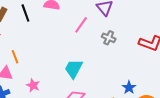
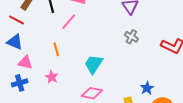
pink line: (81, 25) -> (69, 22), moved
orange line: (15, 57) -> (56, 49), moved

